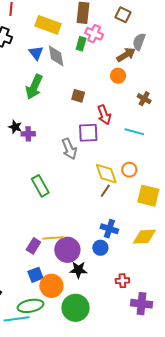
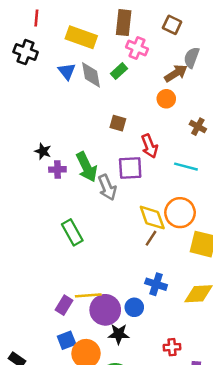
green rectangle: (81, 44) -> (119, 71), moved, turned 32
green arrow: (34, 87) -> (87, 167), moved, turned -50
black star: (15, 127) -> (43, 151), moved
orange circle: (129, 170) -> (180, 213), size x1.6
blue circle: (100, 248) -> (134, 307), moved

